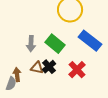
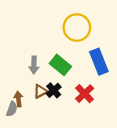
blue rectangle: (90, 41) -> (99, 62), turned 30
brown triangle: (37, 68) -> (40, 91), turned -40

